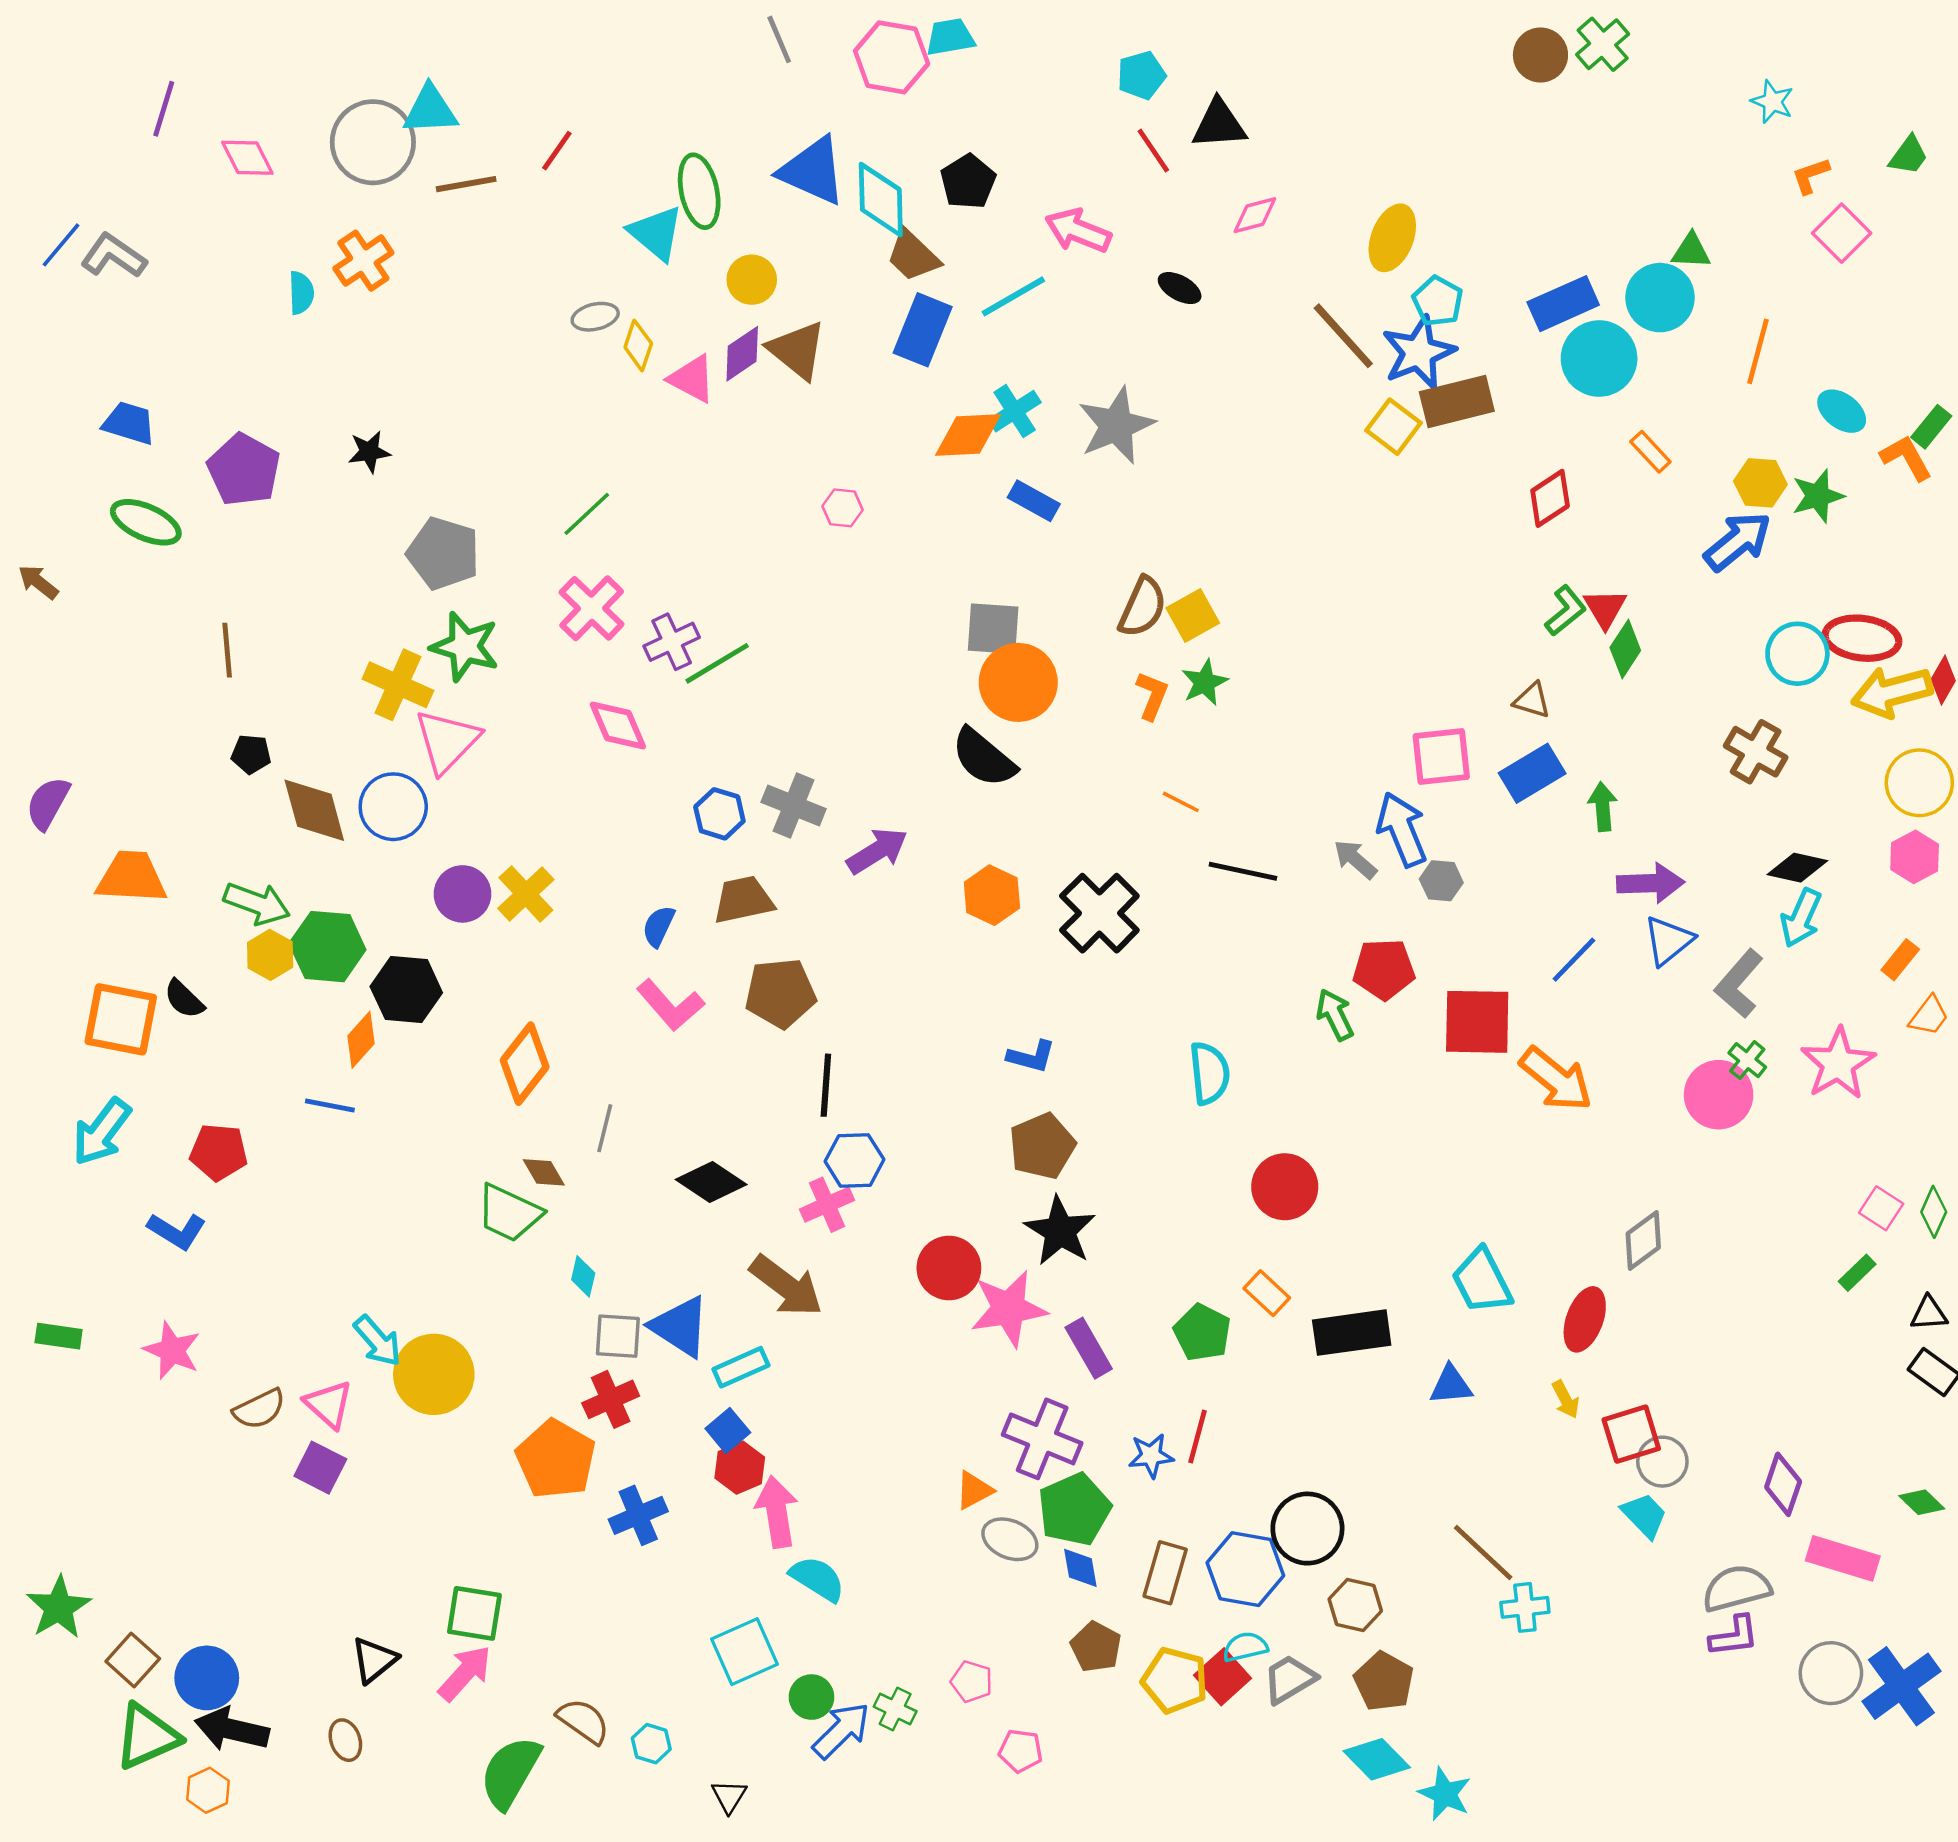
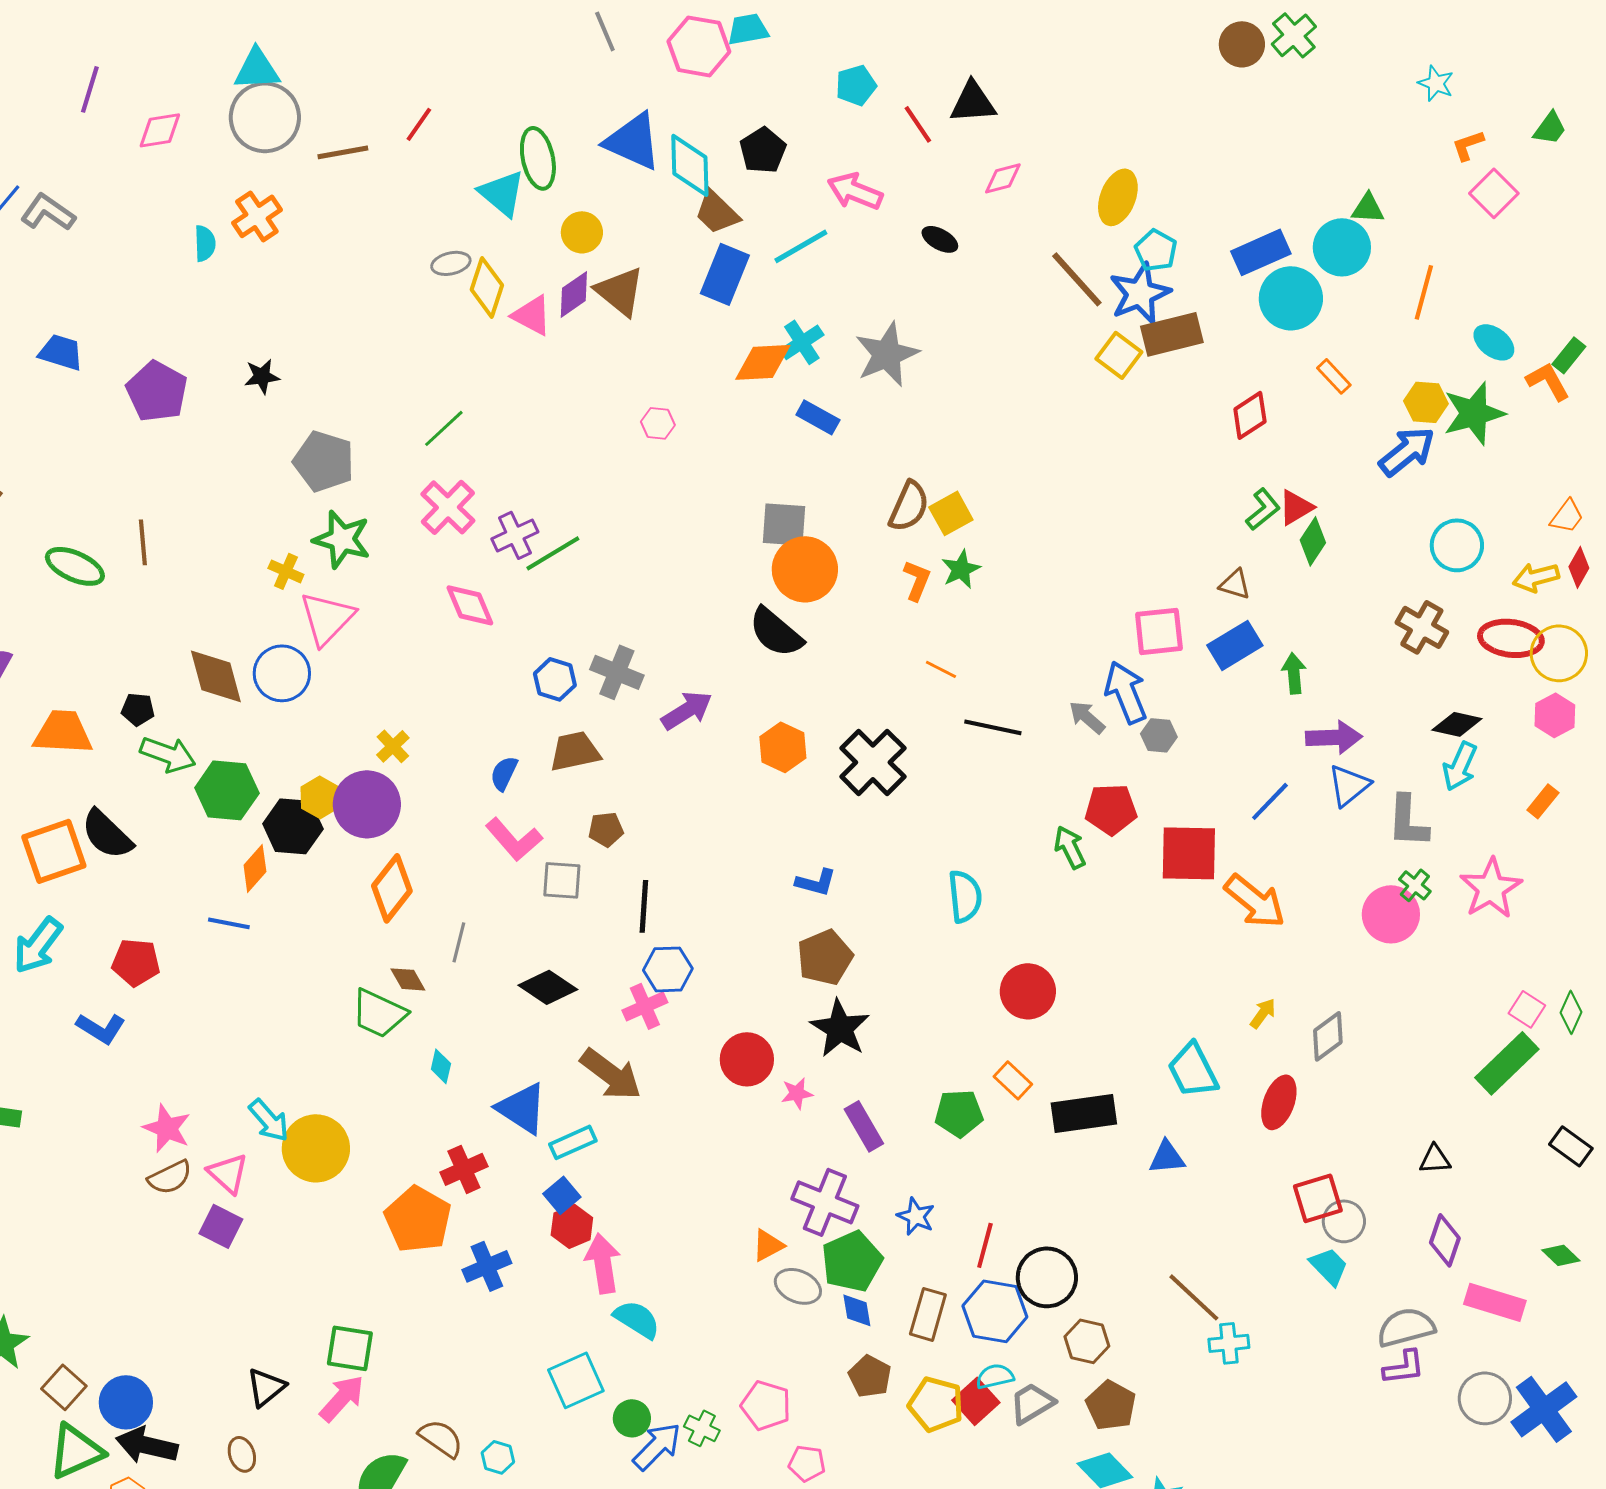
cyan pentagon: (1141, 75) -> (856, 85), moved
cyan triangle: (430, 110) -> (257, 69), moved
pink diamond: (247, 158) -> (160, 130), turned -72
yellow diamond: (638, 345) -> (487, 287), size x1.4
green star: (1818, 496) -> (1474, 413), size x1.4
green ellipse: (146, 522) -> (75, 566), moved
red triangle: (1605, 608) -> (1296, 507), turned 30
red ellipse: (1862, 638) -> (1511, 638), moved
yellow cross: (398, 685) -> (286, 571), size x0.6
yellow arrow: (1892, 692) -> (1536, 577), size x0.7
black pentagon: (251, 754) -> (138, 709), moved
purple circle: (463, 894) -> (367, 804), moved, size x1.4
yellow cross: (526, 894) -> (393, 746), size x0.7
yellow hexagon: (270, 955) -> (320, 797), moved
gray L-shape: (1739, 984) -> (1408, 821), turned -38
brown pentagon: (780, 993) -> (606, 829), size x0.6
black semicircle: (184, 999) -> (107, 834), size x1.5
orange trapezoid: (1929, 1016) -> (1567, 516), moved
orange square: (121, 1019) -> (54, 851), turned -30
green rectangle: (1857, 1273) -> (1507, 1063), size x2.0
pink star: (1009, 1309) -> (797, 1093), size x0.5
black triangle: (1929, 1313) -> (1435, 1159), moved
green pentagon: (1202, 1333) -> (959, 1113), turned -30
gray square: (618, 1336) -> (562, 880), moved
pink star: (172, 1350) -> (167, 1128), moved
yellow arrow: (1566, 1399) -> (1263, 1013), moved, turned -116
red line: (1197, 1437) -> (985, 1245), moved
blue star: (1151, 1456) -> (916, 1216), turned 30
pink pentagon: (972, 1682) -> (766, 1405), size x1.4

